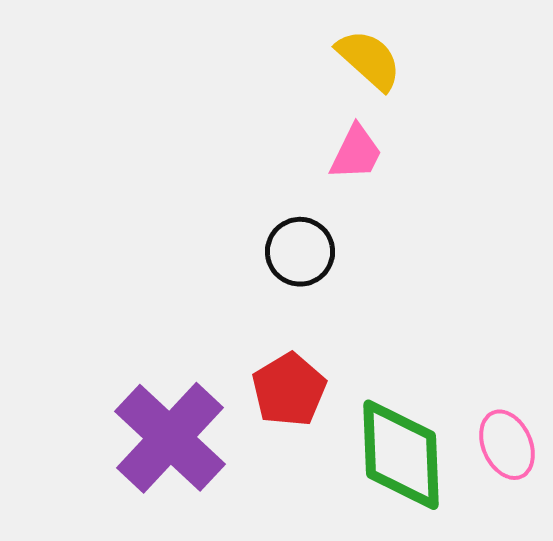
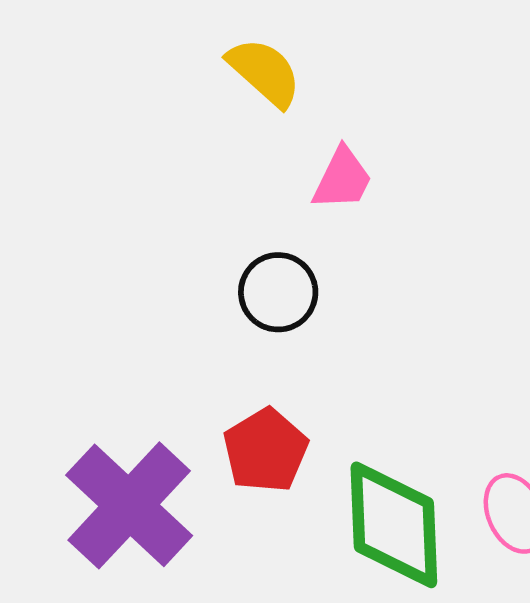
yellow semicircle: (369, 60) -> (264, 72), moved

